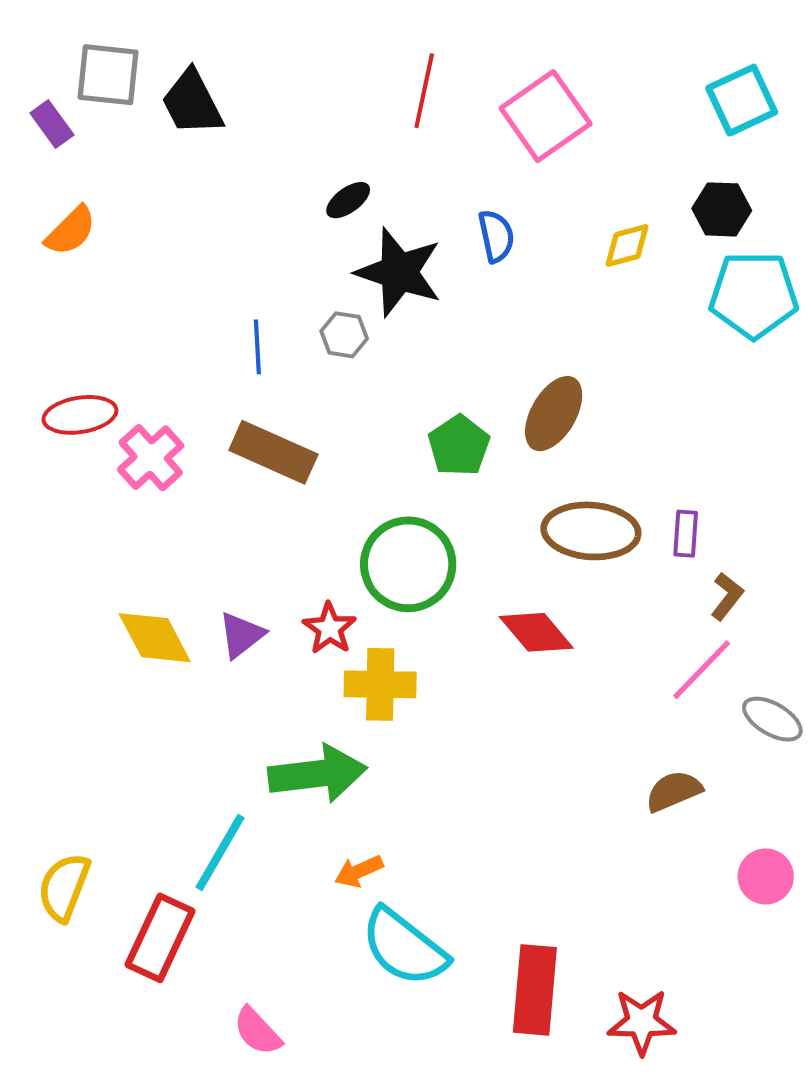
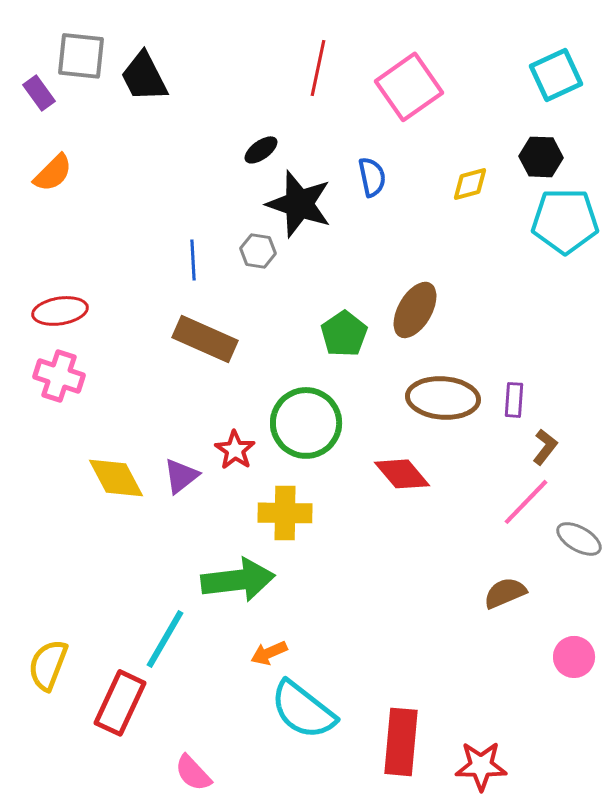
pink cross: (151, 458) -> (59, 376), moved, turned -30
red star: (329, 628) -> (235, 450), moved

